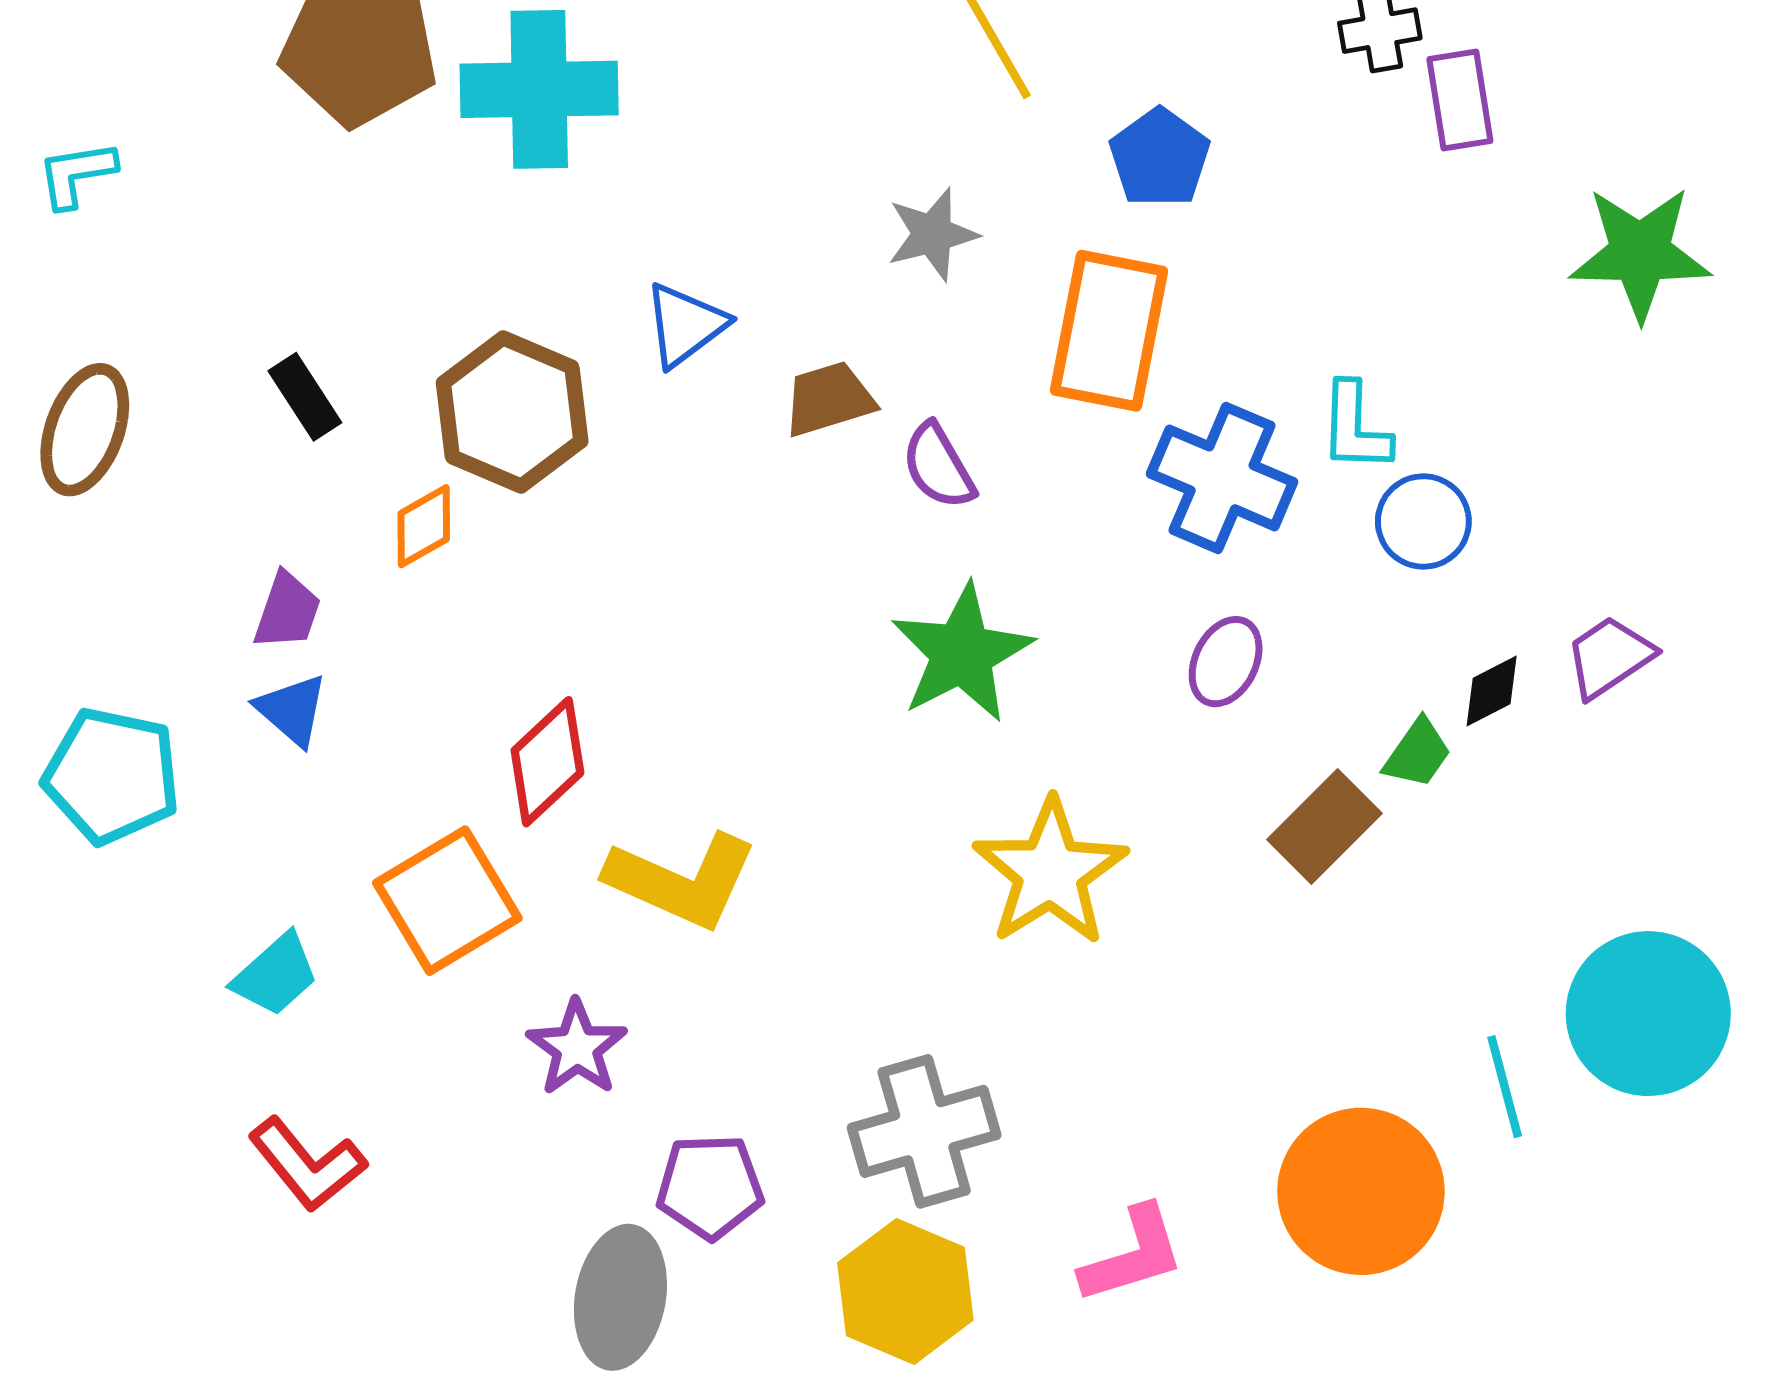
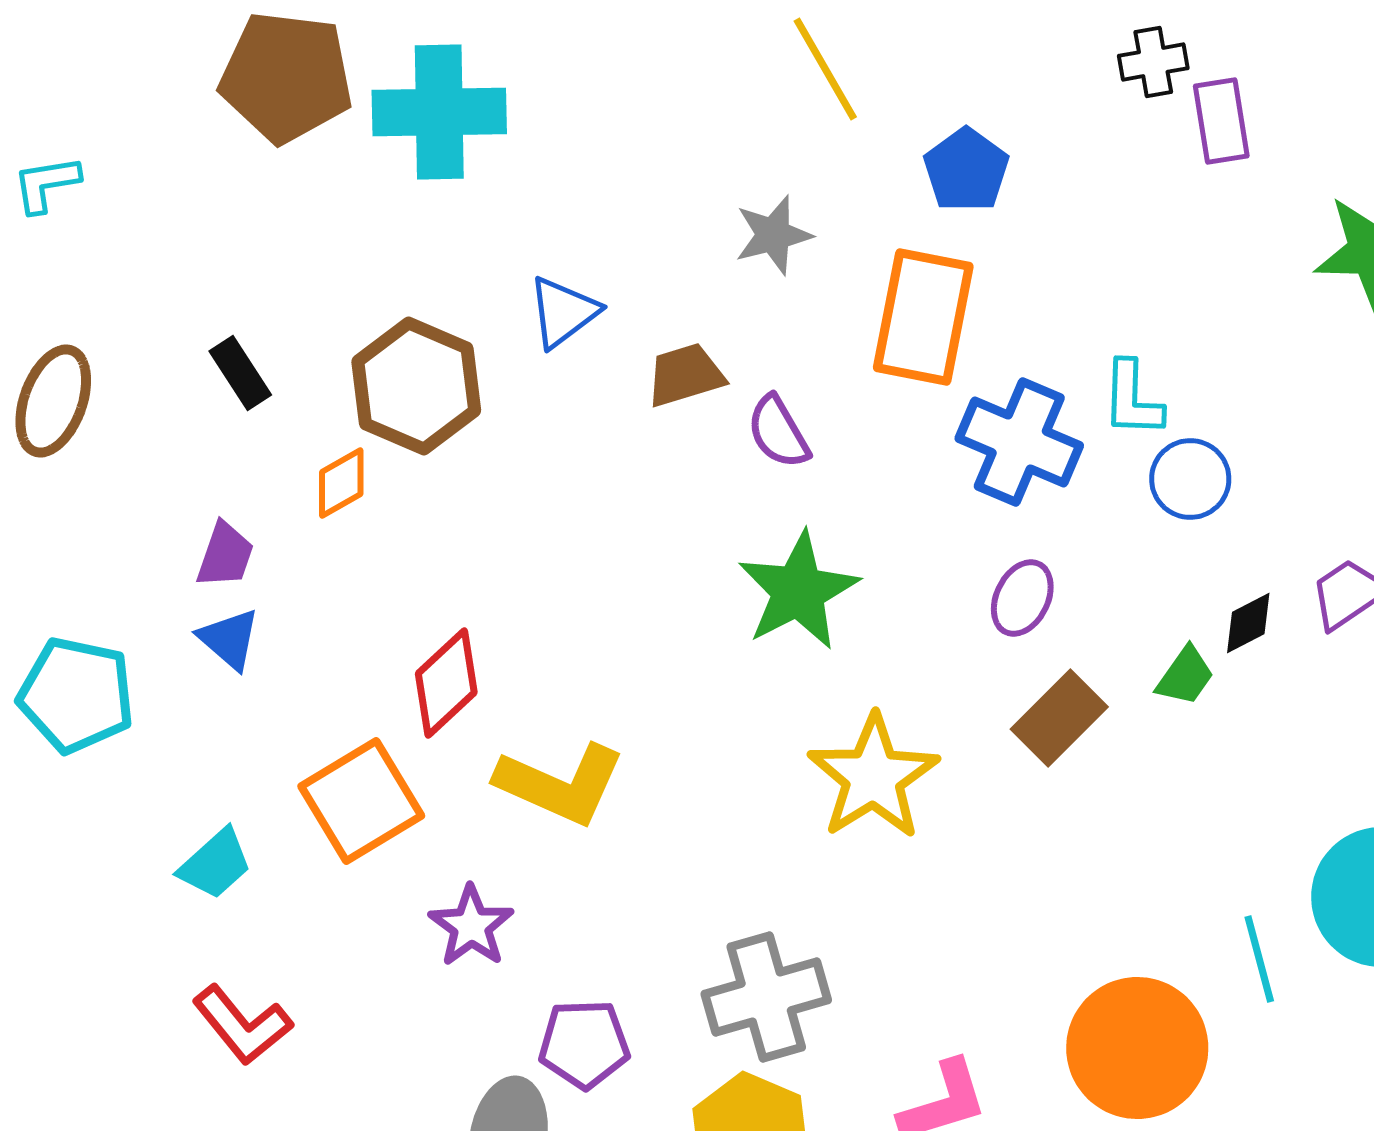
brown rectangle: (1324, 826) -> (1059, 718), moved

